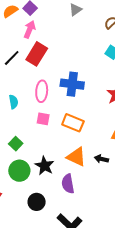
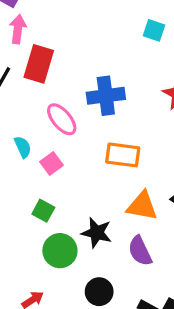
pink ellipse: (42, 91) -> (62, 119), turned -30
pink square: (43, 119) -> (52, 163), moved, turned -32

